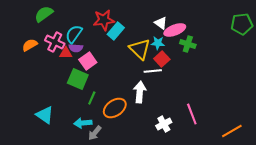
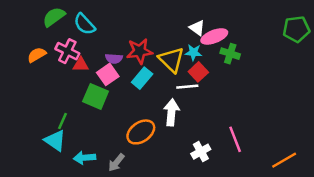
red star: (104, 20) -> (140, 51), moved
cyan rectangle: (116, 31) -> (142, 78), moved
cyan semicircle: (74, 34) -> (84, 24), moved, turned -78
purple semicircle: (76, 48) -> (114, 58), moved
green line: (92, 98) -> (62, 121), moved
cyan arrow: (83, 123) -> (84, 158), moved

